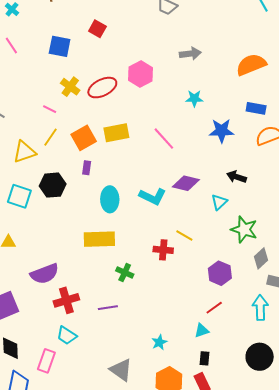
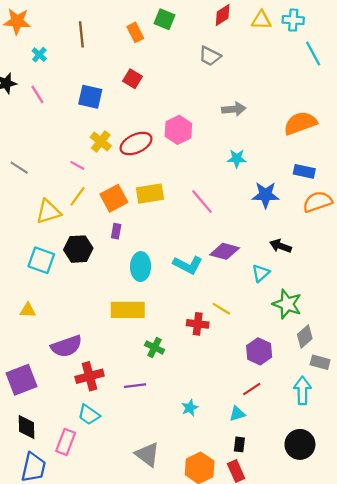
cyan star: (159, 342) -> (190, 408), moved

